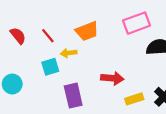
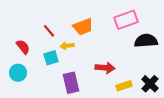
red semicircle: (18, 36) -> (23, 47), moved

